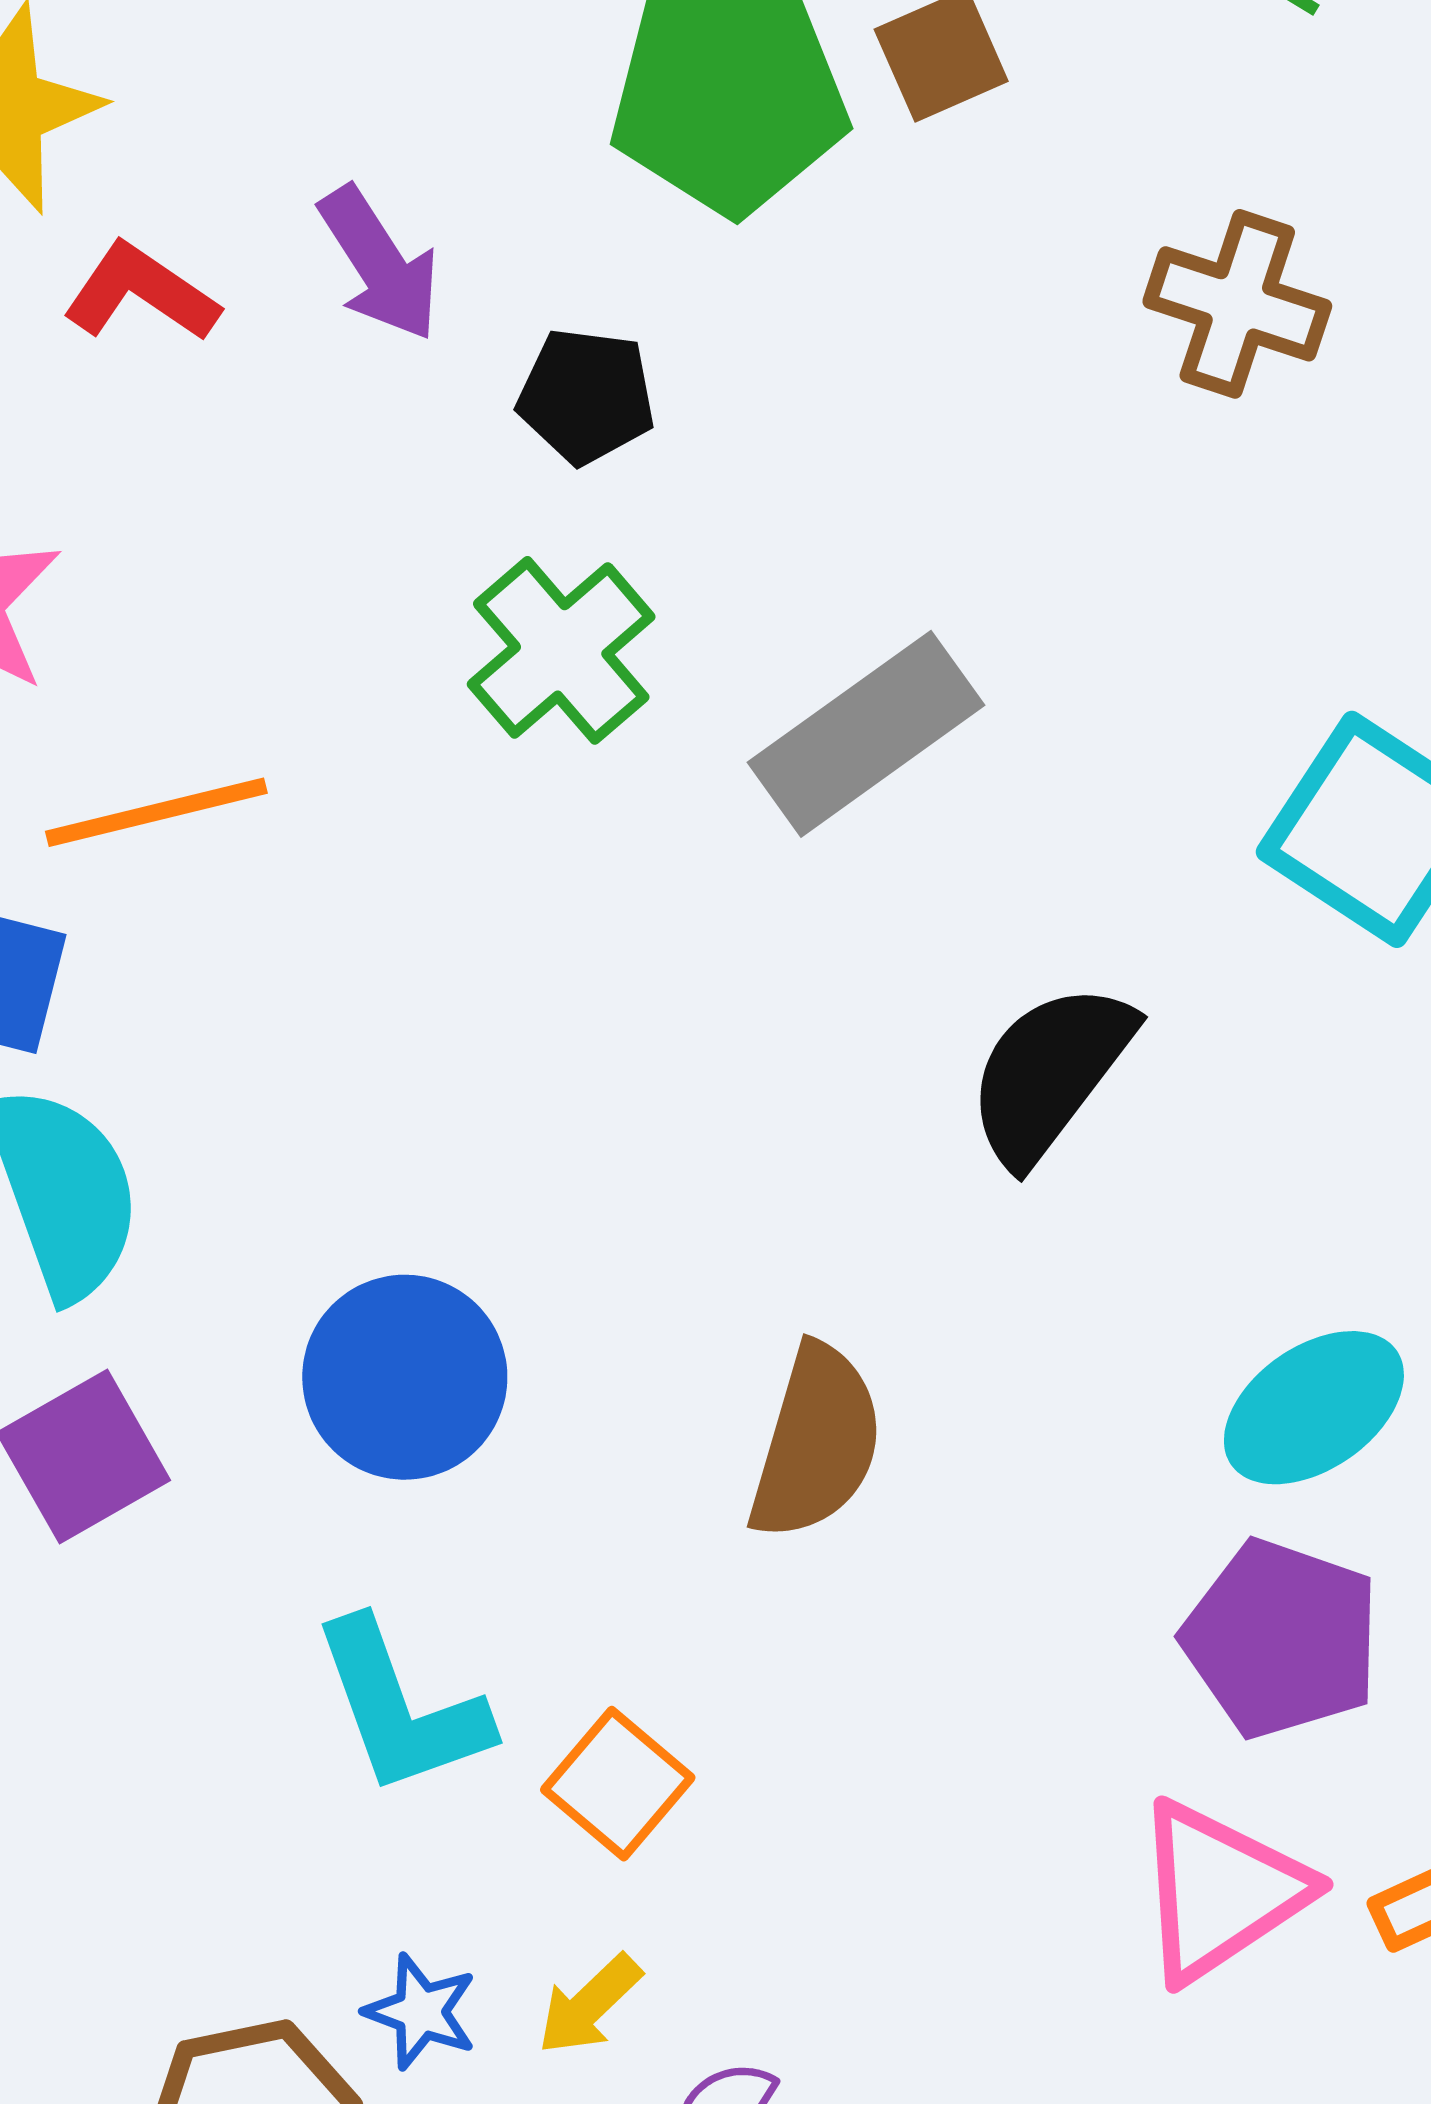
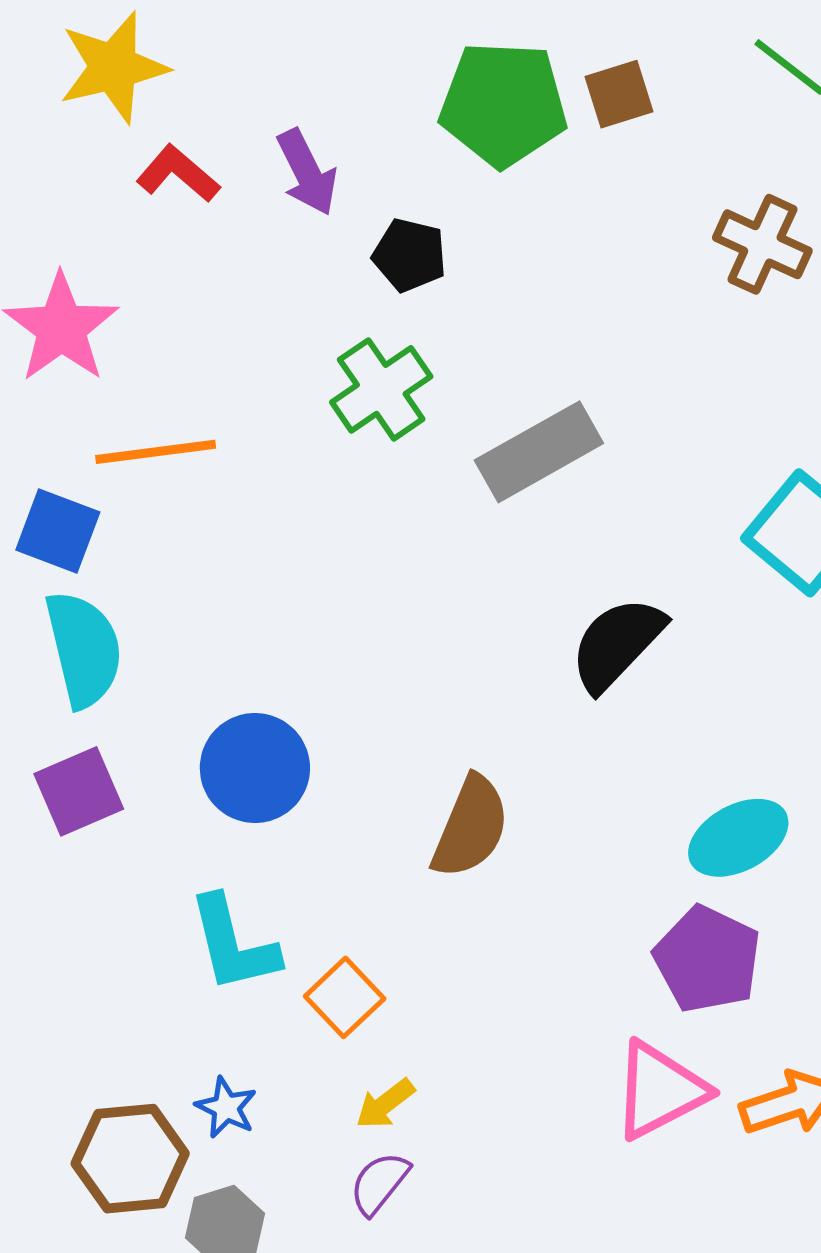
yellow arrow: (589, 2005) -> (385, 1104), moved

